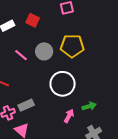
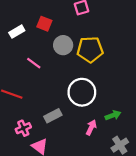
gray circle: (44, 51) -> (63, 45), moved
gray rectangle: (26, 105) -> (53, 116), moved

